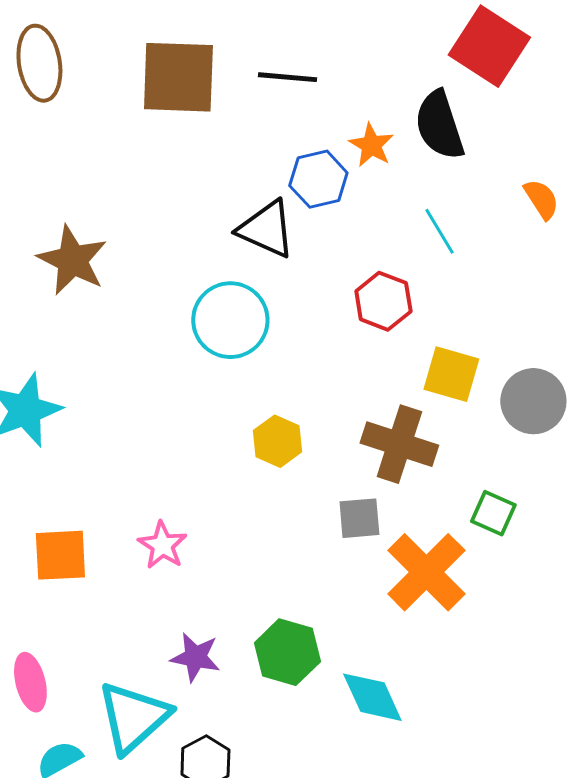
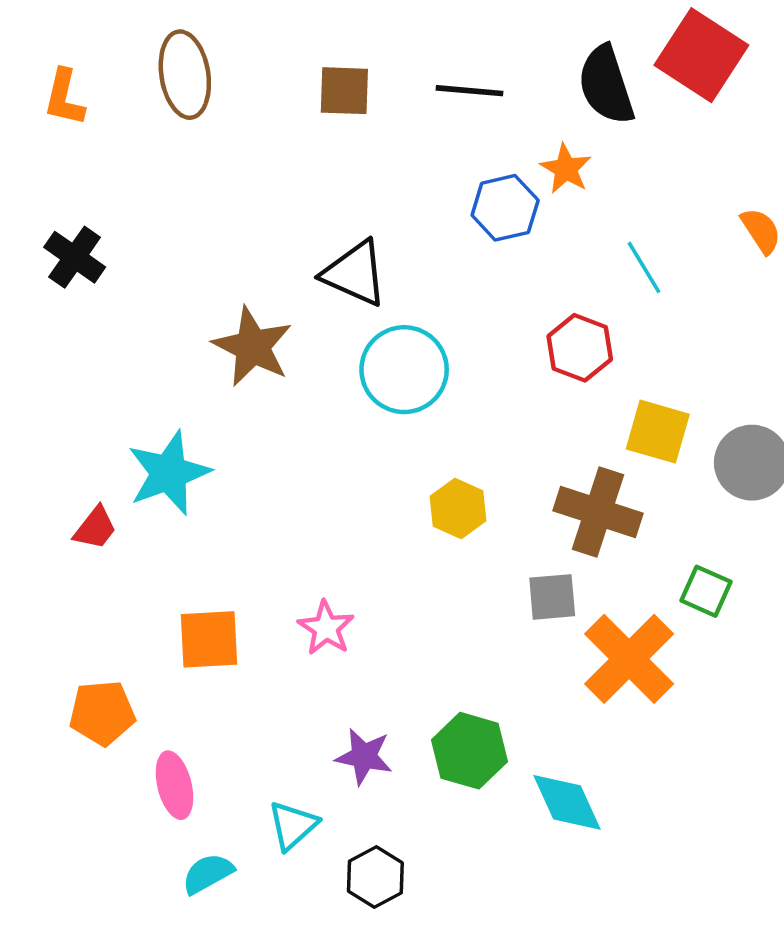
brown square: (178, 77) -> (344, 91), size x0.6
black semicircle: (439, 125) -> (606, 85), moved
black triangle: (266, 229) -> (355, 273), moved
brown star: (72, 260) -> (253, 347), moved
cyan triangle: (133, 717) -> (293, 825), size x0.6

